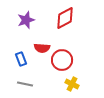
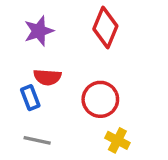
red diamond: (65, 18) -> (105, 28), turned -40
red semicircle: (42, 48) -> (47, 77), moved

